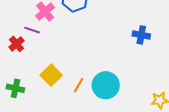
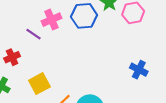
red cross: (17, 44) -> (12, 57), moved

